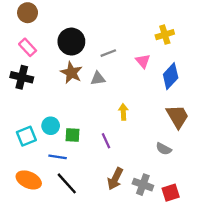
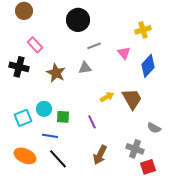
black circle: (71, 42) -> (78, 20), moved
pink rectangle: (28, 47) -> (35, 45), moved
brown star: (71, 73) -> (56, 73), moved
yellow arrow: (123, 112) -> (107, 97), turned 64
brown trapezoid: (178, 117) -> (132, 99), moved
gray semicircle: (164, 149) -> (154, 128), moved
gray cross: (143, 185) -> (135, 149), moved

